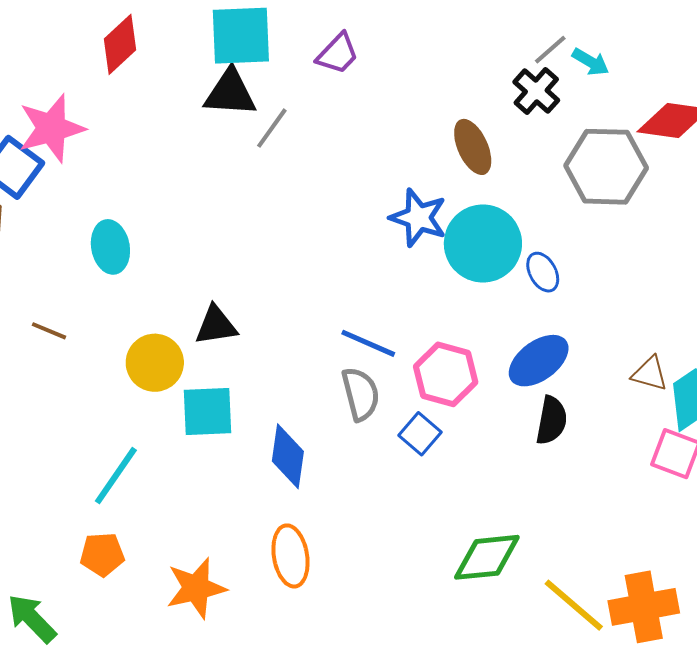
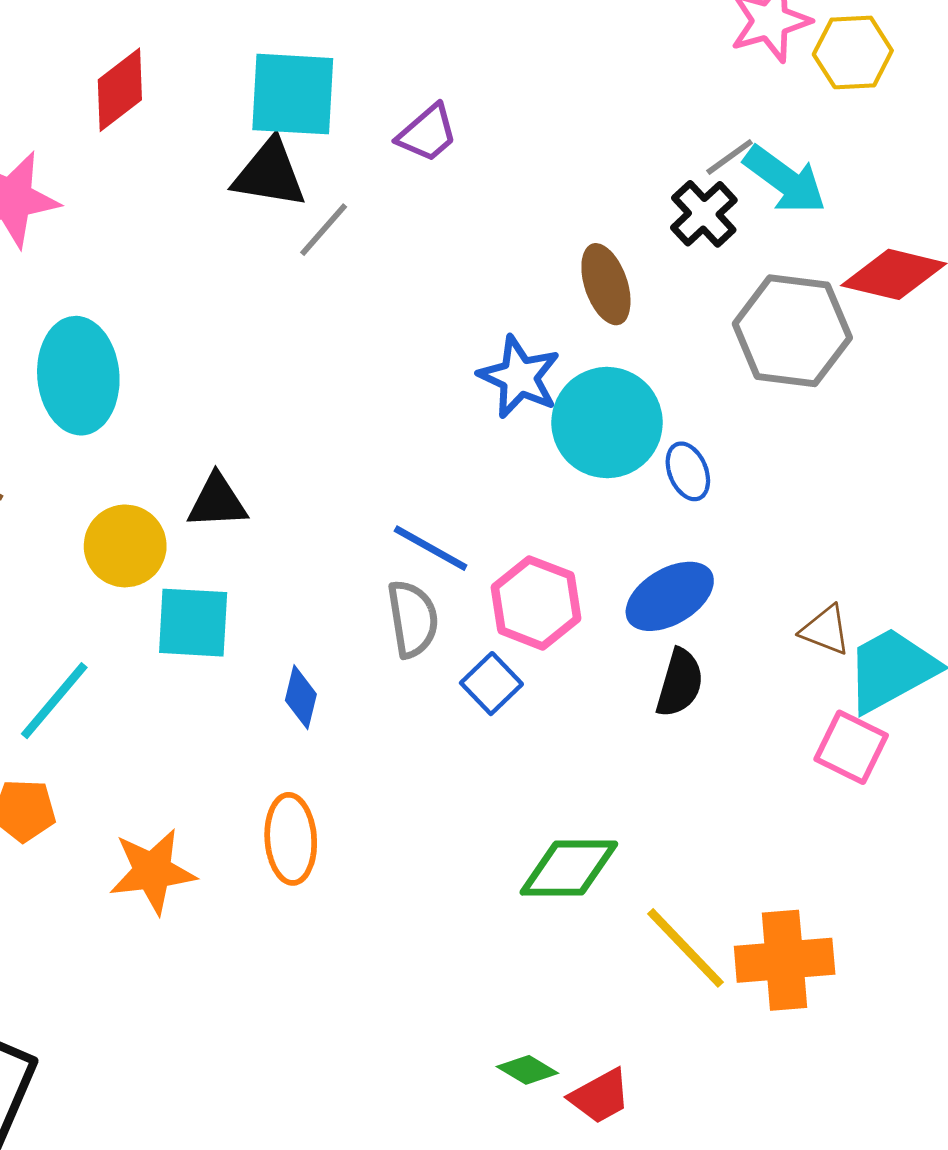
cyan arrow: (591, 62) -> (785, 180), size x1.6
cyan ellipse: (110, 247) -> (78, 376), size x1.5
blue diamond: (288, 456) -> (301, 697), size x0.7

